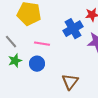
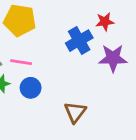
pink line: (42, 44) -> (21, 62), moved

